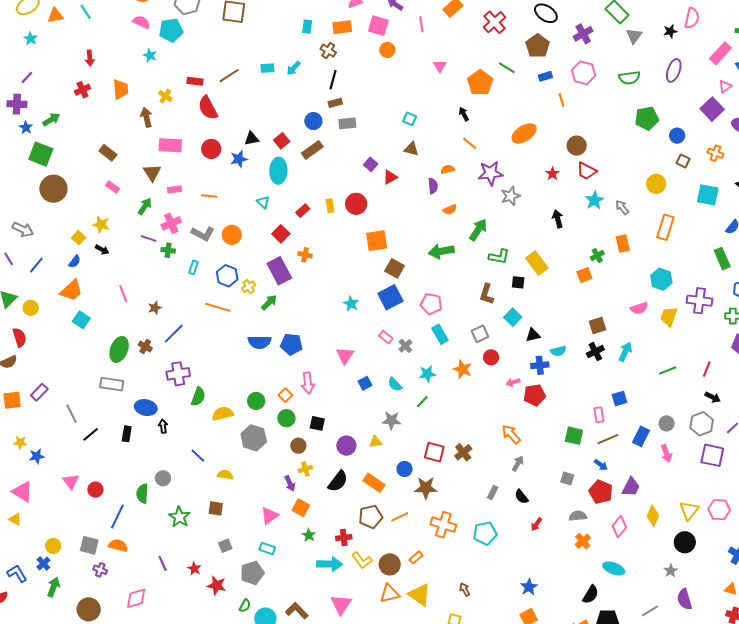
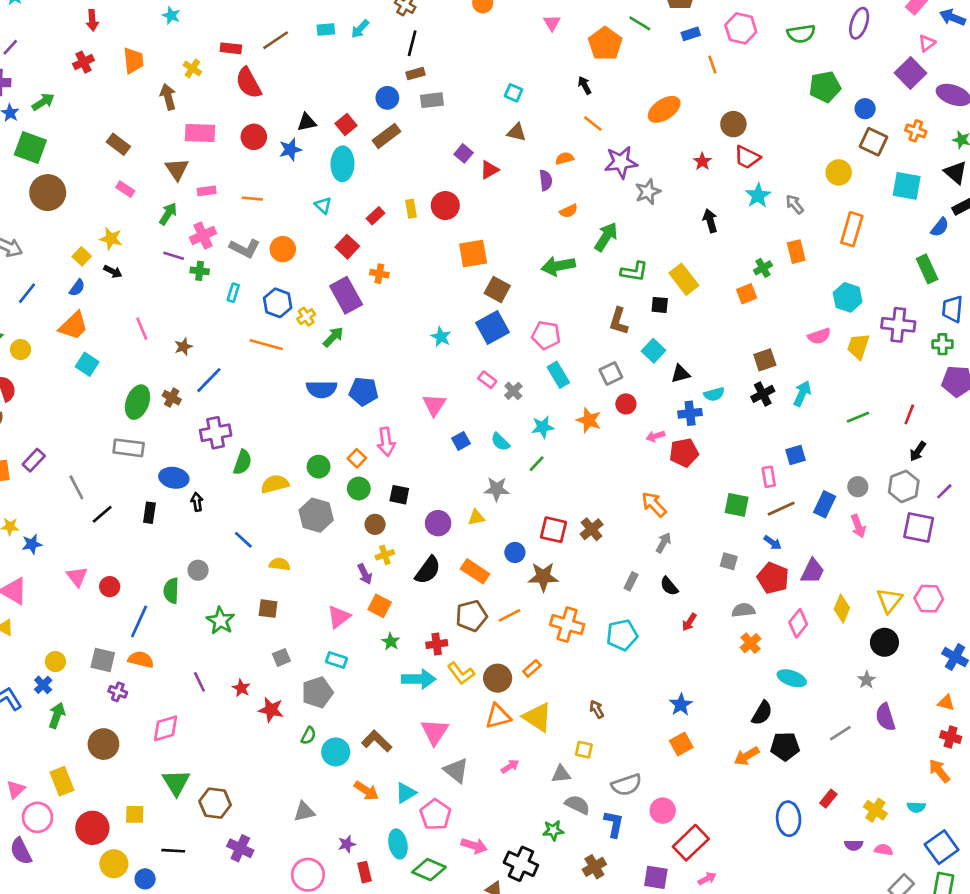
brown square: (683, 161) -> (873, 142), size x1.5
black arrow: (713, 397) -> (918, 451), turned 98

